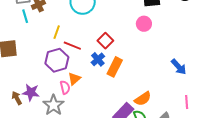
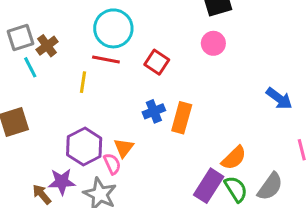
red square: (105, 41) -> (157, 62), moved
red line: (72, 46) -> (106, 60), moved
blue cross: (98, 59) -> (154, 111), turned 32
purple hexagon: (57, 60) -> (84, 146), moved

